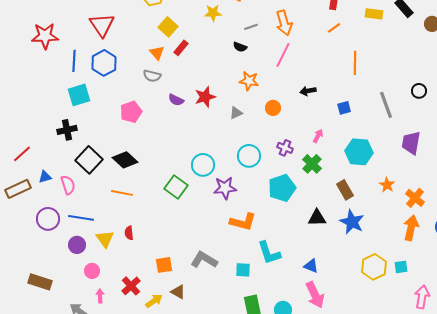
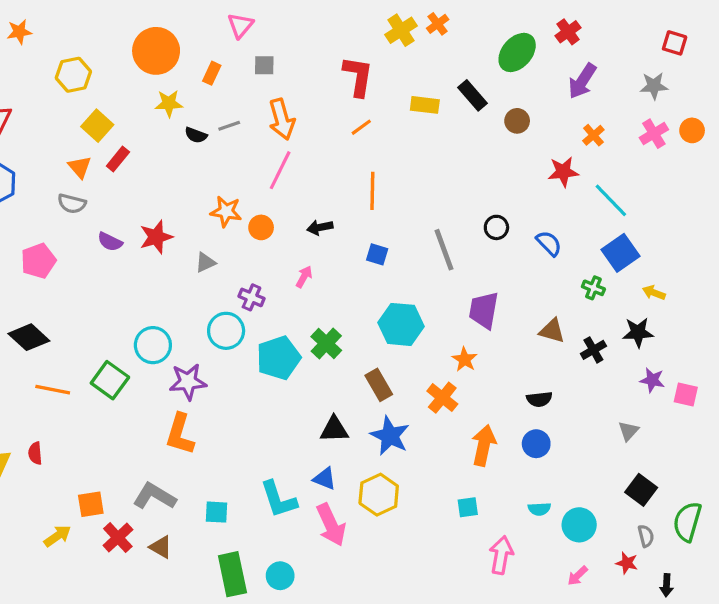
black semicircle: (240, 47) -> (196, 135), moved
orange line: (355, 63) -> (372, 191), moved
orange circle: (273, 108) -> (261, 227), moved
blue square: (344, 108) -> (377, 254), turned 32
pink arrow: (318, 136) -> (304, 277), moved
purple cross: (285, 148) -> (251, 297), moved
orange star: (387, 185) -> (465, 359), moved
cyan pentagon: (282, 188) -> (279, 358), moved
orange line: (122, 193) -> (53, 390), moved
orange cross: (415, 198) -> (442, 398), moved
orange L-shape: (243, 222) -> (180, 434), moved, turned 92
cyan L-shape: (269, 253) -> (279, 499), moved
blue triangle: (311, 266) -> (325, 479), moved
yellow hexagon: (374, 267) -> (379, 495), moved
red cross: (131, 286) -> (118, 538), moved
brown triangle: (178, 292) -> (161, 547), moved
pink arrow: (315, 295) -> (331, 525), moved
yellow arrow: (154, 301) -> (57, 536), moved

